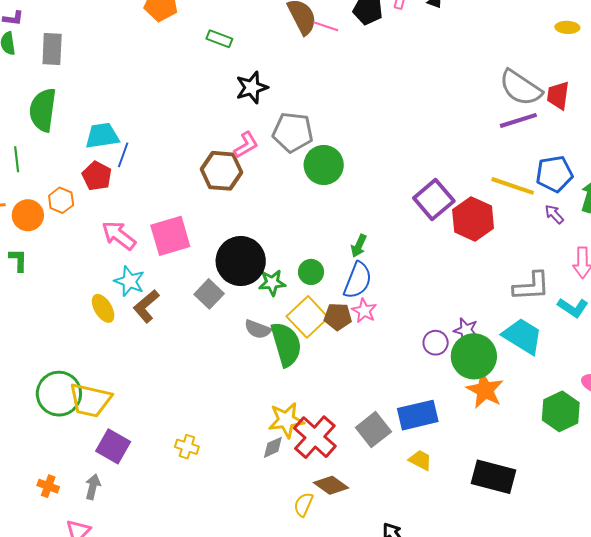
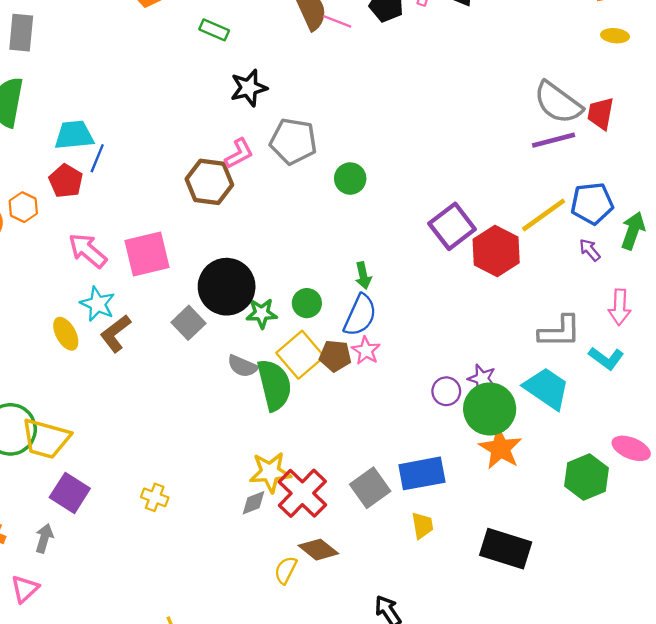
green circle: (324, 165) -> (350, 179), moved, size x0.7
yellow line: (513, 186) -> (544, 215), turned -57
green arrow: (359, 246) -> (363, 276), turned -40
yellow trapezoid: (420, 460) -> (422, 525), turned 50

